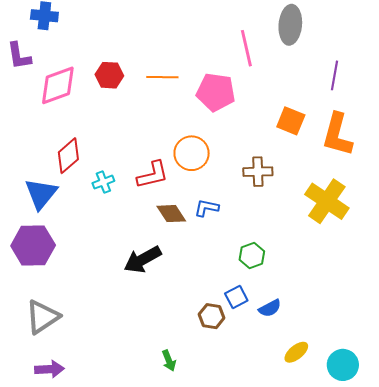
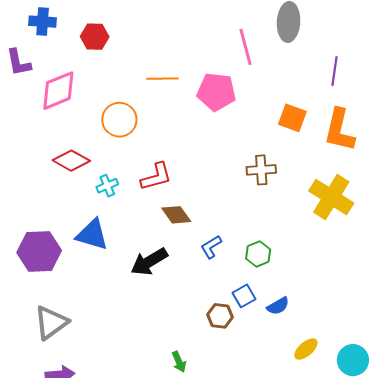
red hexagon: (109, 75) -> (95, 37), moved
orange circle: (192, 153) -> (119, 120), moved
red diamond: (68, 156) -> (71, 161), turned 72
blue triangle: (41, 194) -> (92, 235), moved, turned -51
blue L-shape: (207, 208) -> (211, 247), moved, turned -40

